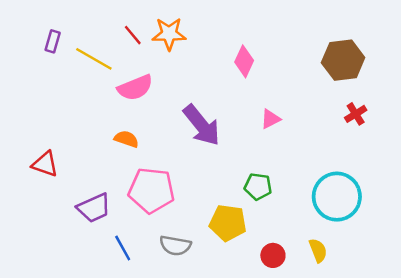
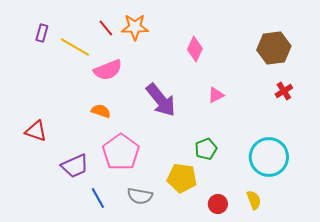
green pentagon: (258, 187) -> (206, 149), turned -30
pink pentagon: (152, 190) -> (121, 152), turned 30

